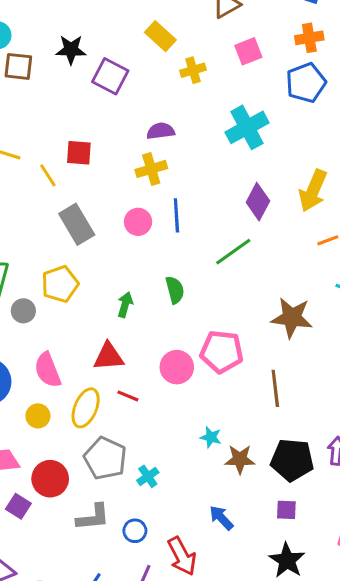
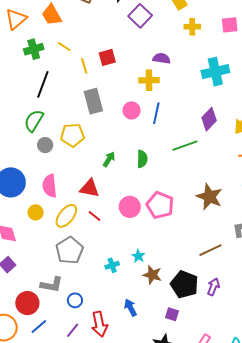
red square: (79, 153) -> (107, 57), turned -36
brown line: (275, 388) -> (210, 250), moved, turned 55
cyan cross: (148, 476) -> (112, 265), moved
red circle: (50, 479) -> (27, 303), moved

